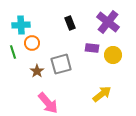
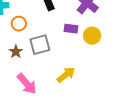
orange circle: (32, 43) -> (19, 24), moved
yellow arrow: (102, 94) -> (66, 75), moved

